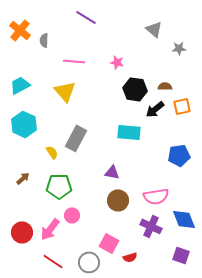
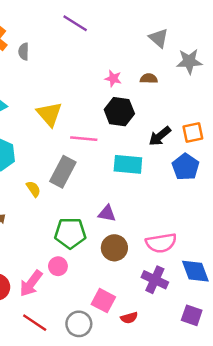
gray star: (179, 48) -> (189, 61), size x1.5
pink line: (74, 61) -> (84, 139), moved
brown semicircle: (165, 86) -> (149, 79), moved
black hexagon: (135, 89) -> (119, 112), moved
blue pentagon: (179, 155) -> (186, 167), moved, turned -30
green pentagon: (59, 186) -> (70, 233), moved

